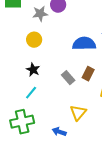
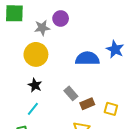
yellow circle: (34, 40) -> (36, 54), size x1.5
brown rectangle: (88, 74) -> (87, 104), moved, turned 40

